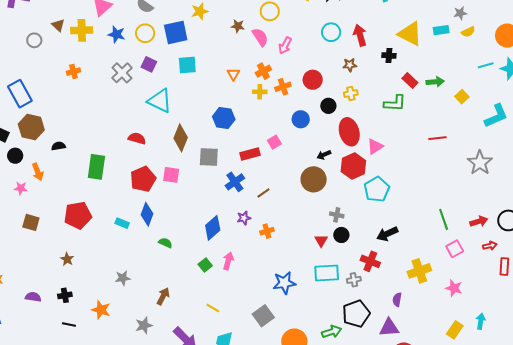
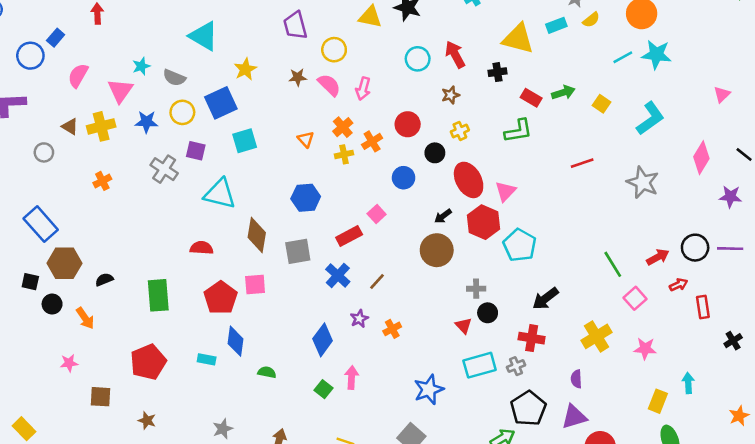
pink star: (21, 188) -> (69, 363), moved
brown square: (31, 222) -> (100, 397), moved

